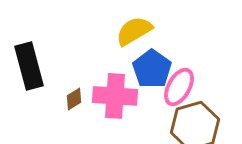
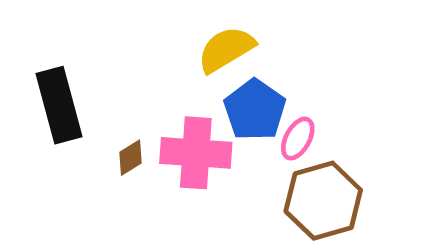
pink ellipse: (179, 87) -> (298, 139), size x0.7

